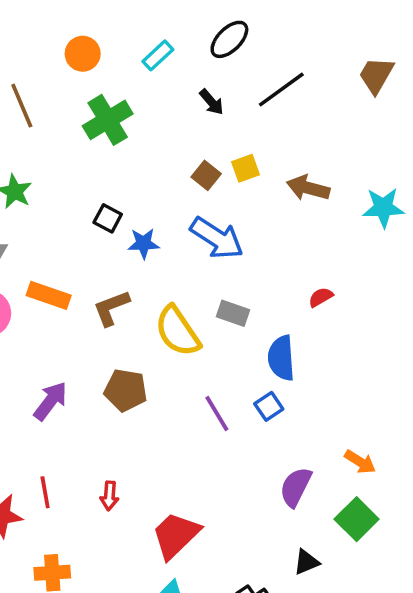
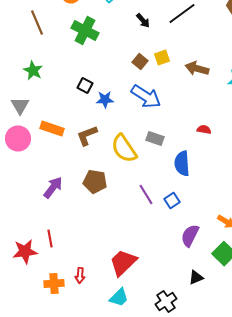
green cross: (108, 120) -> (85, 30), turned -32
red semicircle: (321, 297) -> (204, 130), turned 40
blue square: (269, 406) -> (172, 200), moved
red arrow: (109, 496) -> (80, 276), moved

